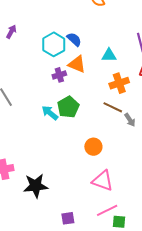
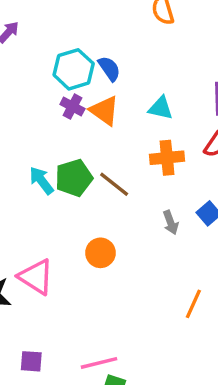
purple cross: (59, 75) -> (72, 107), moved, turned 32
brown line: (113, 107) -> (114, 184), moved
pink triangle: (103, 181) -> (36, 277), moved

